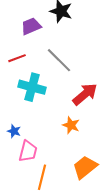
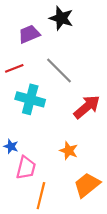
orange star: (71, 125) -> (69, 151), moved

